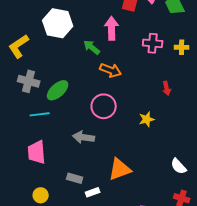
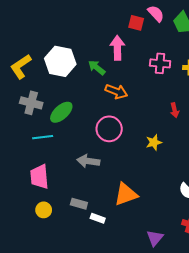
white hexagon: (58, 23) -> (60, 61), moved
white rectangle: (93, 192) -> (98, 218), turned 40
yellow circle: (41, 195) -> (44, 210), moved

